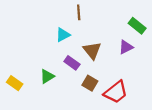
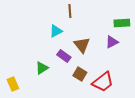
green rectangle: (137, 26) -> (122, 23), turned -42
yellow rectangle: (15, 83) -> (13, 84), moved, turned 32

